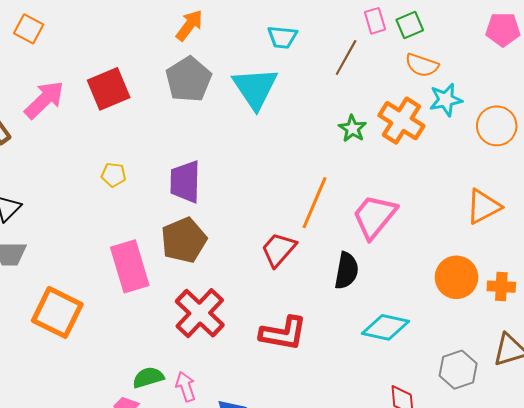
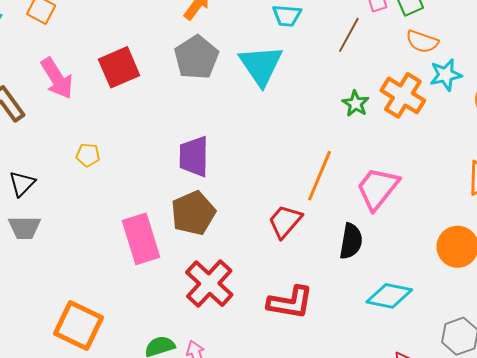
pink arrow: (44, 100) -> (57, 78), turned 102
yellow pentagon: (114, 175) -> (88, 155), moved
orange square: (57, 312) -> (79, 326), moved

